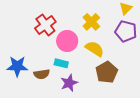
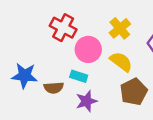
red cross: (45, 25) -> (63, 28), turned -30

